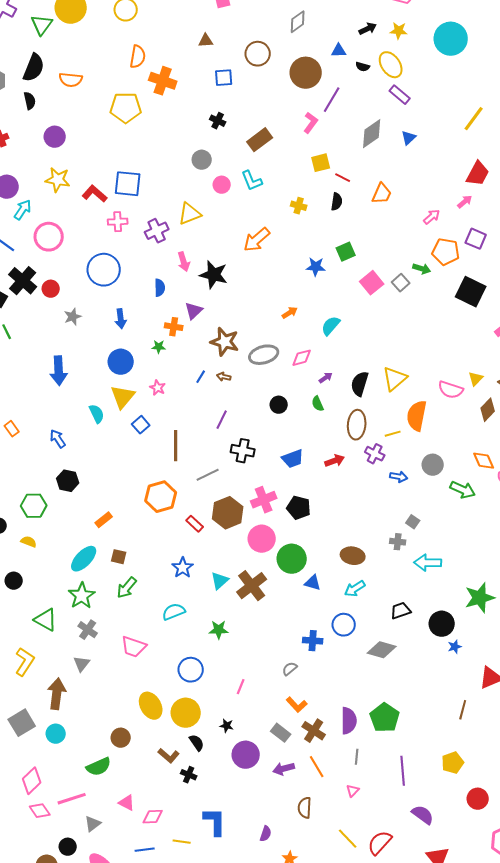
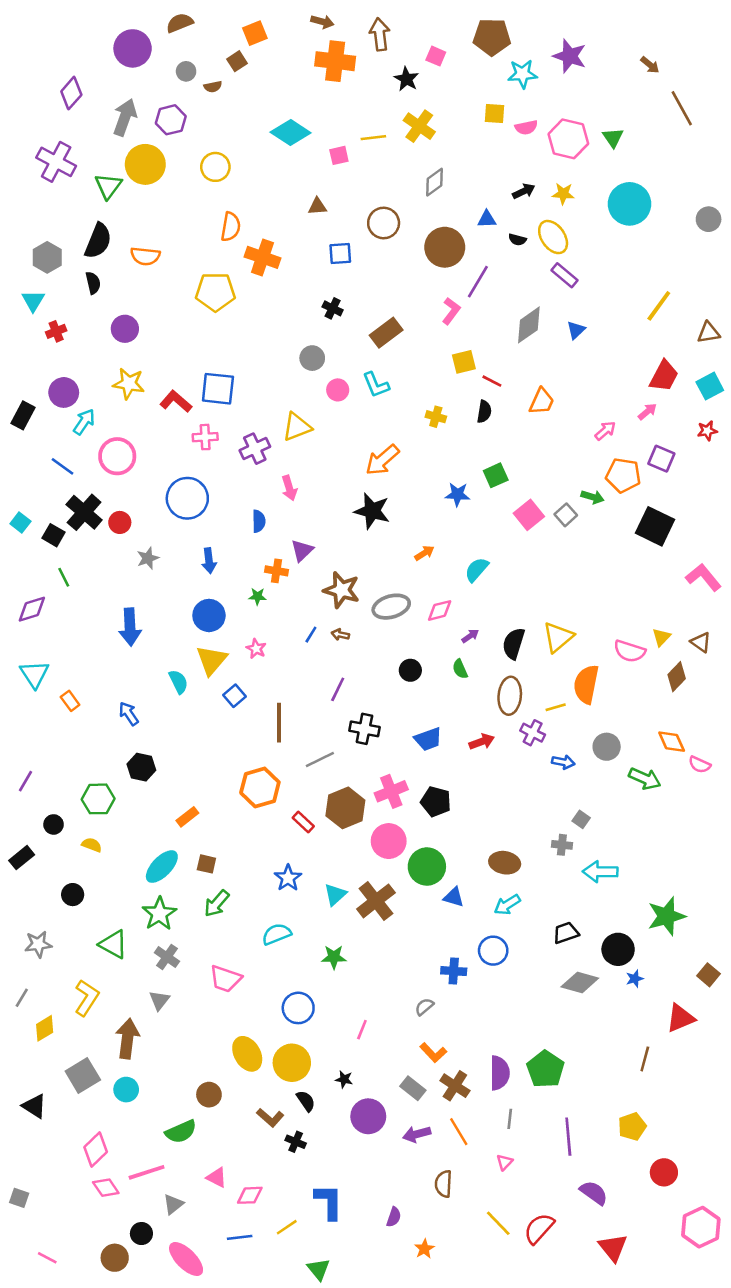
black star: (214, 275) -> (372, 511), moved
gray diamond: (382, 650) -> (580, 982), moved
yellow line: (182, 842) -> (287, 1227), turned -42

